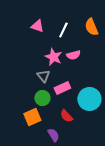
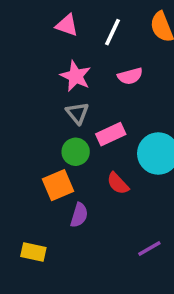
pink star: (53, 57) -> (76, 76), moved
purple semicircle: (53, 135) -> (79, 215), moved, turned 48

